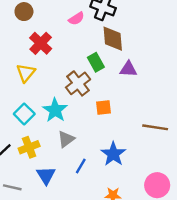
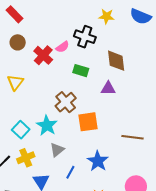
brown diamond: (113, 39) -> (116, 61), moved
red cross: (41, 43) -> (43, 55), moved
green rectangle: (96, 62) -> (81, 71), moved, turned -42
yellow triangle: (26, 73) -> (15, 82), moved
orange square: (103, 107) -> (88, 122), size x1.5

